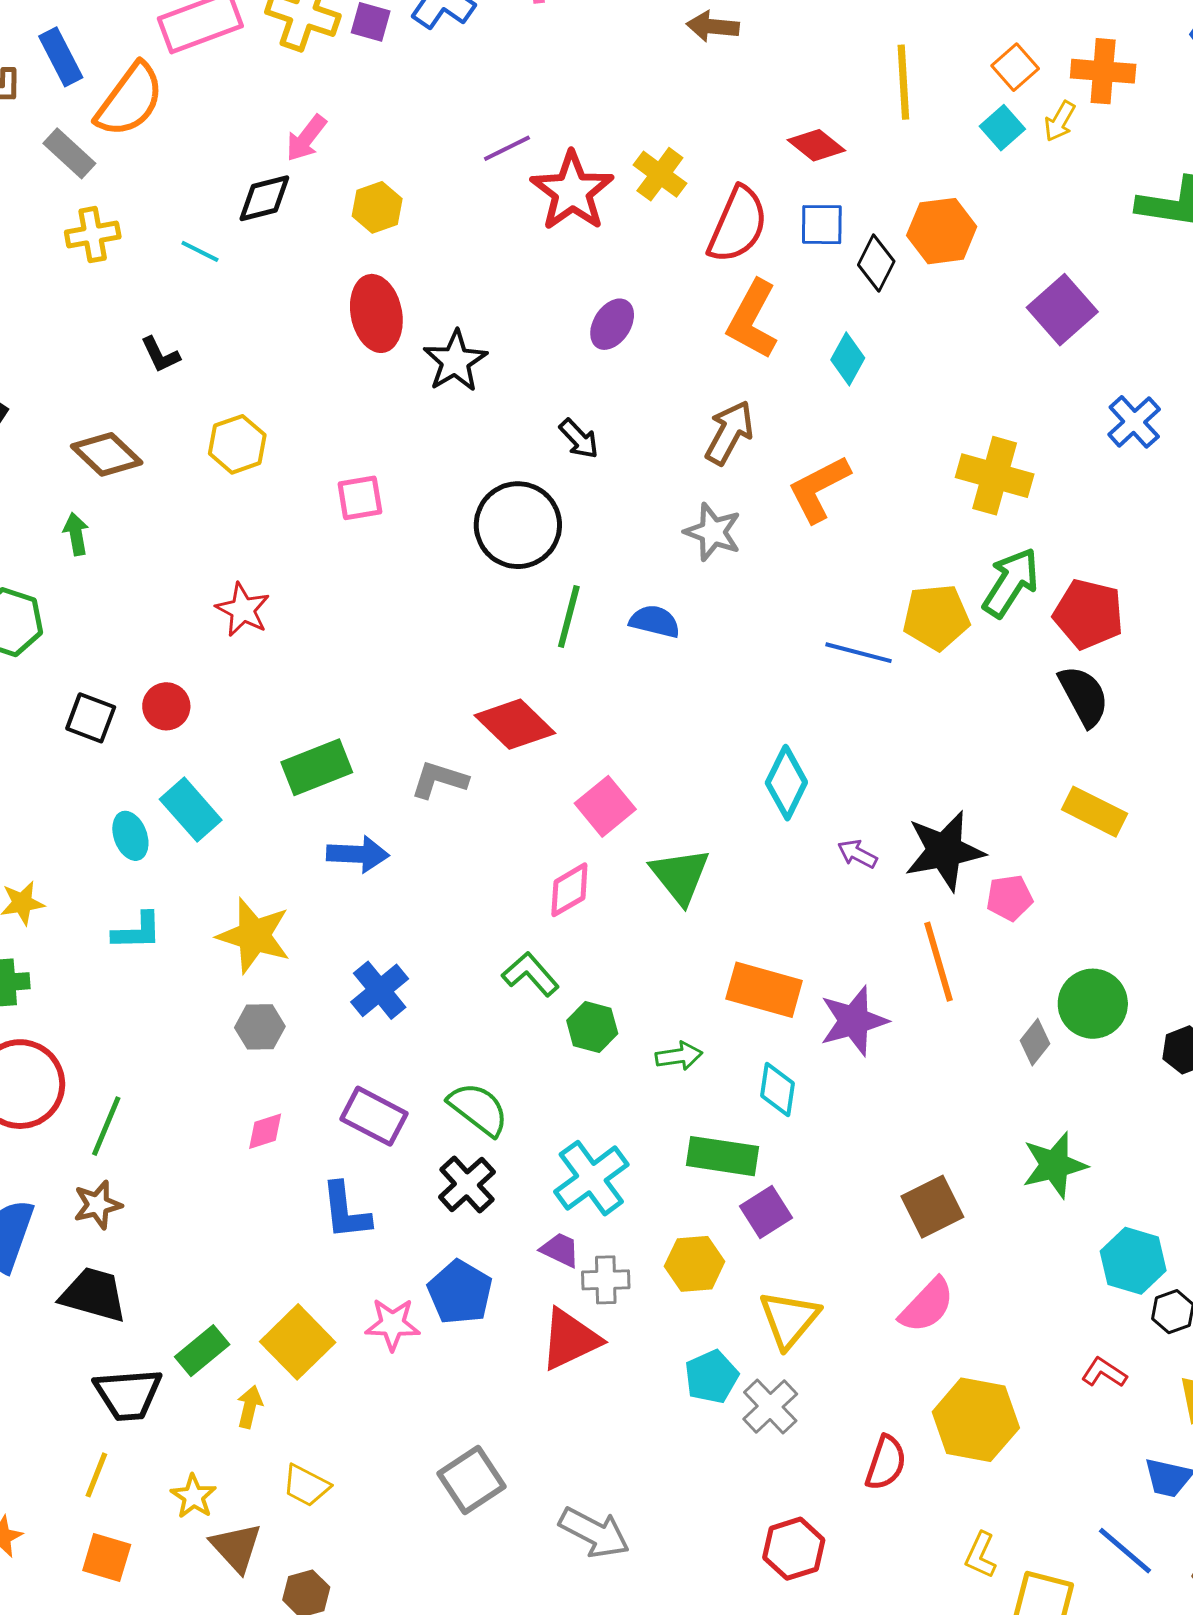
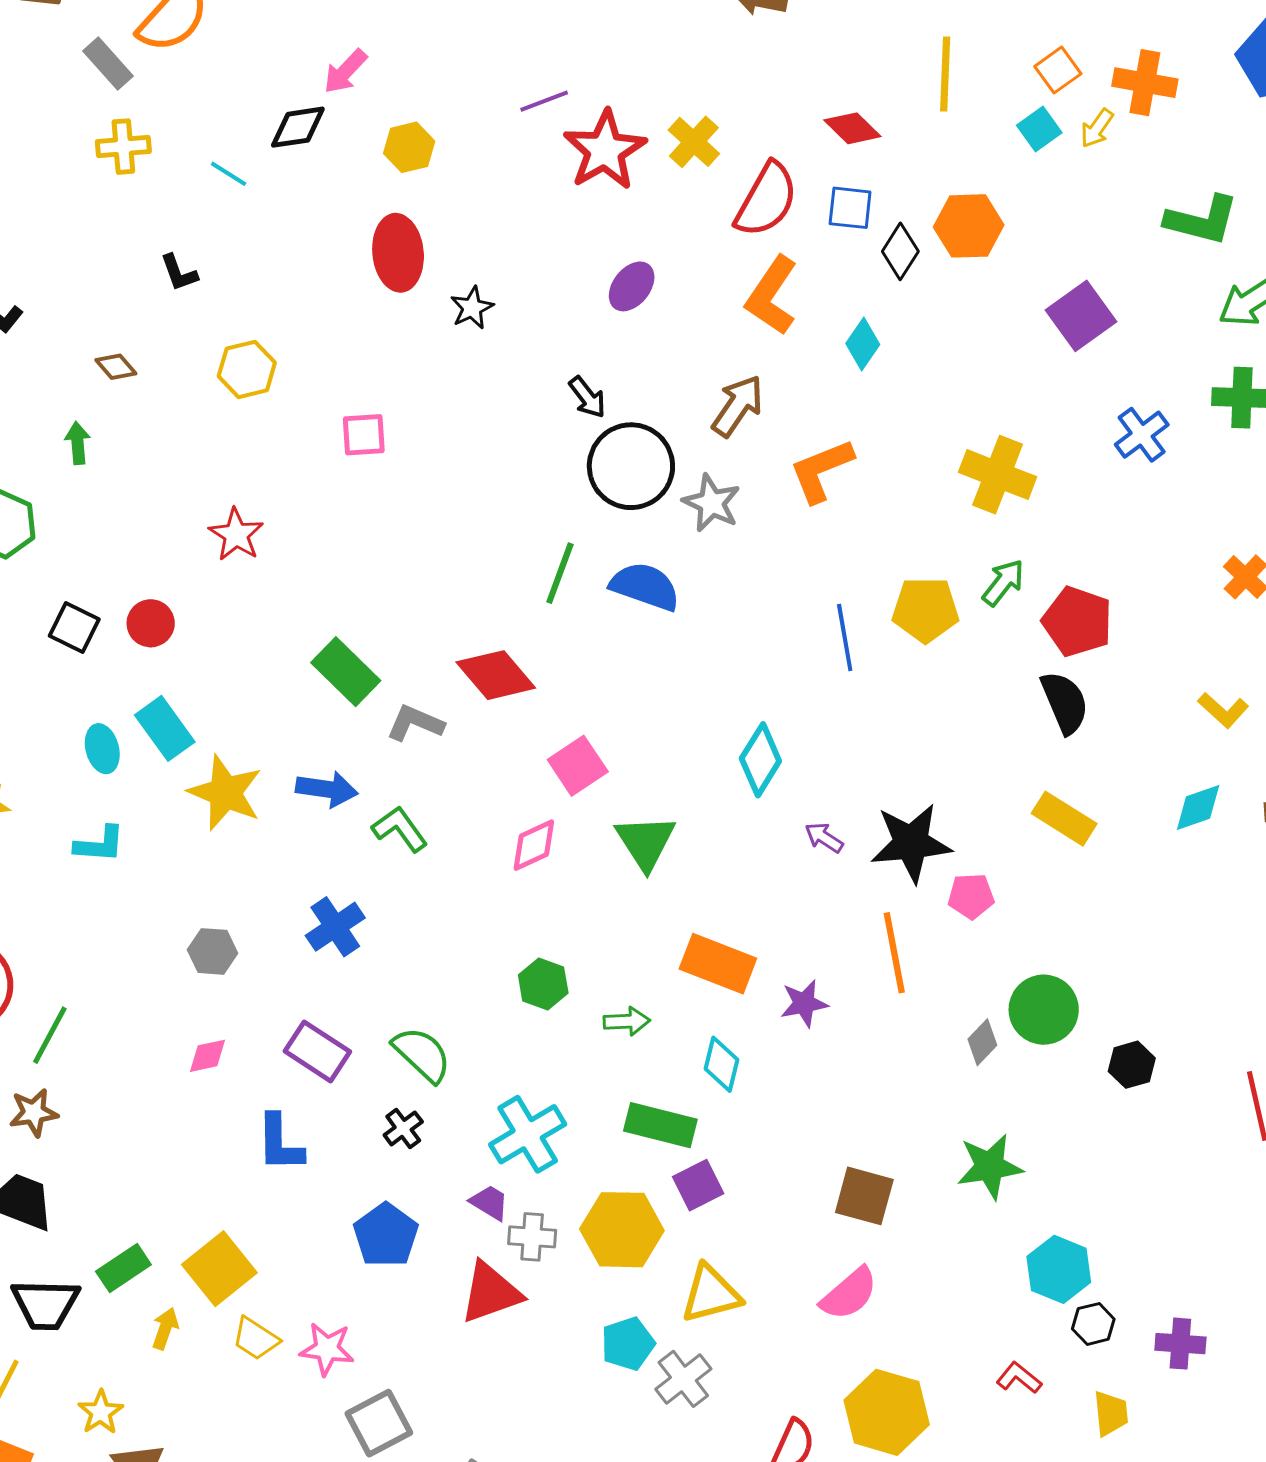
black star: (455, 361) -> (472, 308), size x0.7
brown diamond: (107, 454) -> (116, 367), size x0.6
black circle: (518, 525) -> (631, 466), moved
green arrow: (1011, 583) -> (1003, 582), size x0.7
blue semicircle: (655, 621) -> (645, 586), size x1.4
blue line: (858, 653) -> (845, 637), turned 60
green rectangle: (317, 767) -> (346, 672), moved, turned 60
yellow star: (254, 936) -> (225, 793), moved
green L-shape: (531, 974) -> (400, 829), moved
purple star: (854, 1021) -> (804, 1003), size x0.7
black cross: (467, 1184) -> (403, 1128), size x0.7
brown square: (932, 1207) -> (864, 1196), turned 36
yellow hexagon: (695, 1264) -> (622, 1230), size x1.4
yellow triangle: (789, 1319) -> (711, 1294), turned 30
pink star: (393, 1324) -> (327, 1349), moved
yellow trapezoid: (306, 1485) -> (256, 1339), moved

